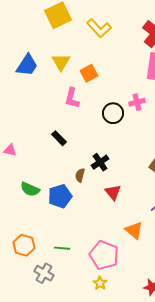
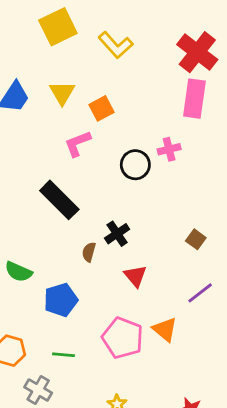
pink L-shape: (72, 98) -> (78, 144), turned 55
black rectangle: (59, 138) -> (59, 200), size x1.8
blue pentagon: (60, 196) -> (61, 300), moved
pink pentagon: (104, 255) -> (123, 338), moved

